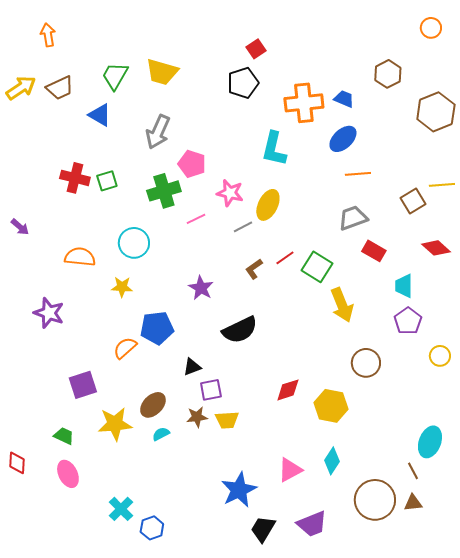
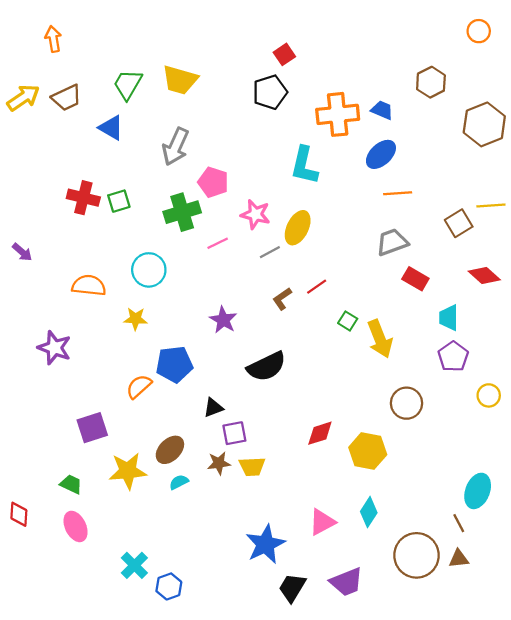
green square: (317, 267) -> (348, 321), moved, size x0.6

